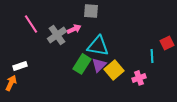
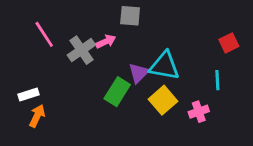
red square: (167, 43) -> (229, 43), moved
cyan triangle: (98, 46) -> (164, 66), moved
purple triangle: (99, 65) -> (139, 73), moved
orange arrow: (11, 83) -> (37, 116), moved

